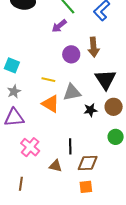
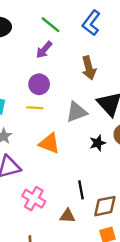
purple circle: (71, 54) -> (39, 84), moved
yellow line: (48, 80) -> (35, 108), moved
gray triangle: (72, 92) -> (77, 112), moved

